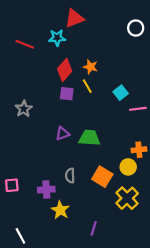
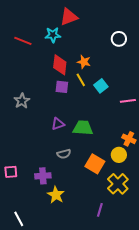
white circle: (136, 28) -> (119, 39), moved
red diamond: (65, 70) -> (60, 65), turned -35
cyan square: (121, 93) -> (101, 86), moved
orange cross: (139, 150) -> (129, 139), turned 32
gray semicircle: (70, 176) -> (64, 154), moved, turned -104
purple line: (94, 228) -> (100, 210), moved

